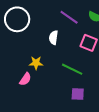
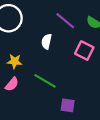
yellow star: (36, 63) -> (14, 61), moved
green line: (72, 69) -> (45, 81), moved

